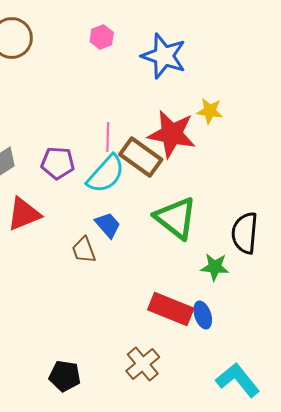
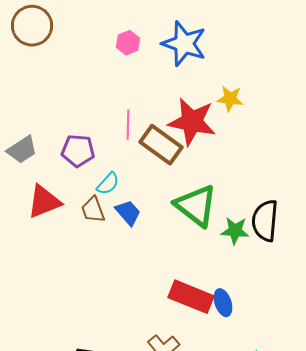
pink hexagon: (102, 37) -> (128, 43), moved
cyan semicircle: (106, 174) -> (108, 184), moved, size x0.6
brown trapezoid: (84, 250) -> (93, 210), moved
green star: (215, 267) -> (235, 231), moved

